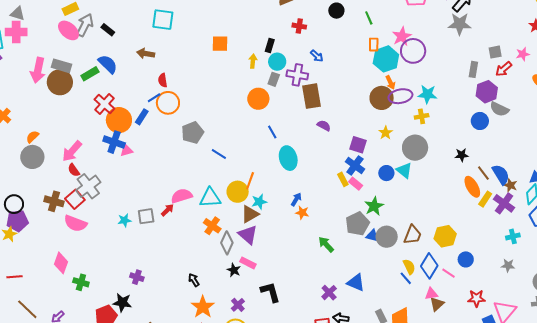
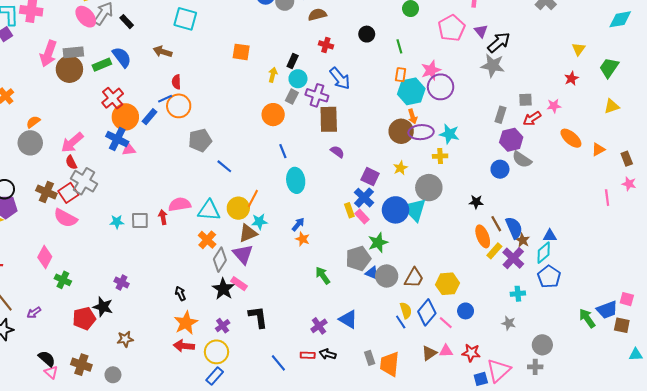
blue arrow: (317, 56) -> (340, 78), size x1.6
gray rectangle: (62, 66) -> (73, 52), turned -30
cyan triangle: (404, 170) -> (414, 210), size x1.4
blue circle: (386, 173) -> (396, 210), size x1.6
gray cross: (88, 186) -> (84, 181), turned -30
red arrow: (167, 210) -> (163, 217), turned -64
black star: (234, 270) -> (223, 289), size x1.5
pink triangle: (431, 294) -> (446, 351), moved

